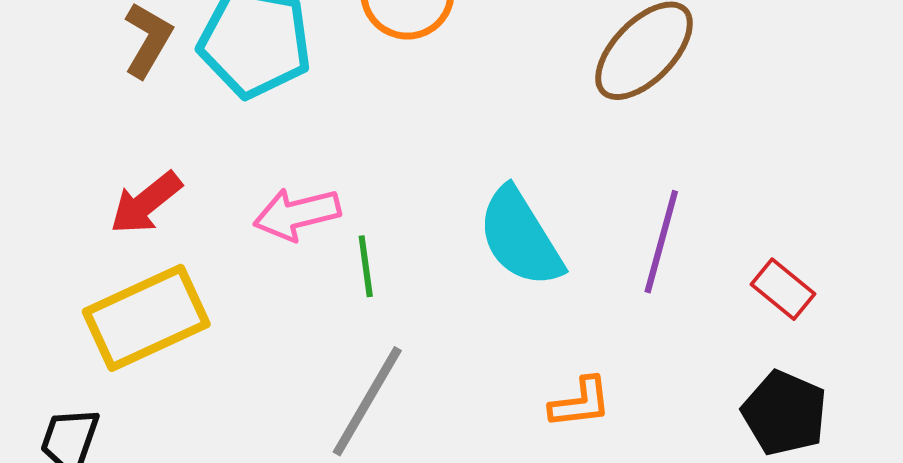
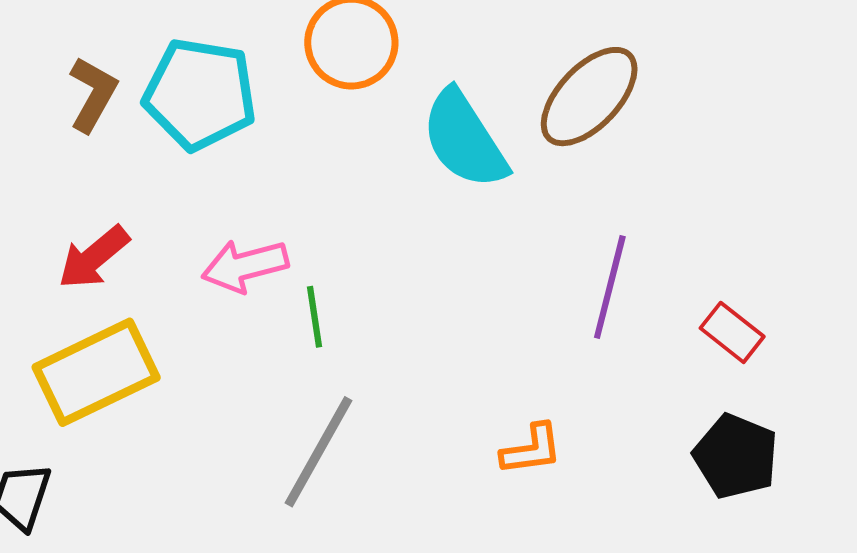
cyan semicircle: (520, 237) -> (464, 139), moved

